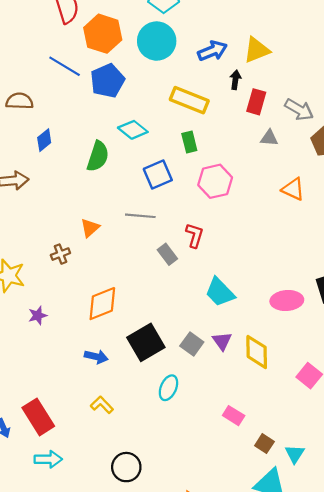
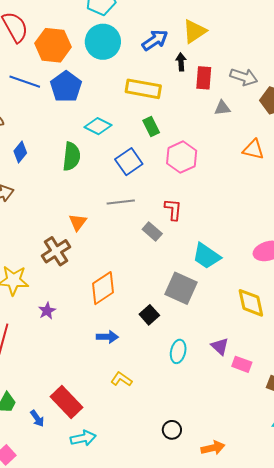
brown cross: (60, 254) -> (56, 251), size x1.6
purple triangle: (222, 341) -> (220, 346), moved
black square: (146, 342) -> (149, 315), size x0.6
gray square: (192, 344) -> (181, 288), moved, size x1.5
black circle: (126, 467) -> (172, 430), moved, size x0.7

